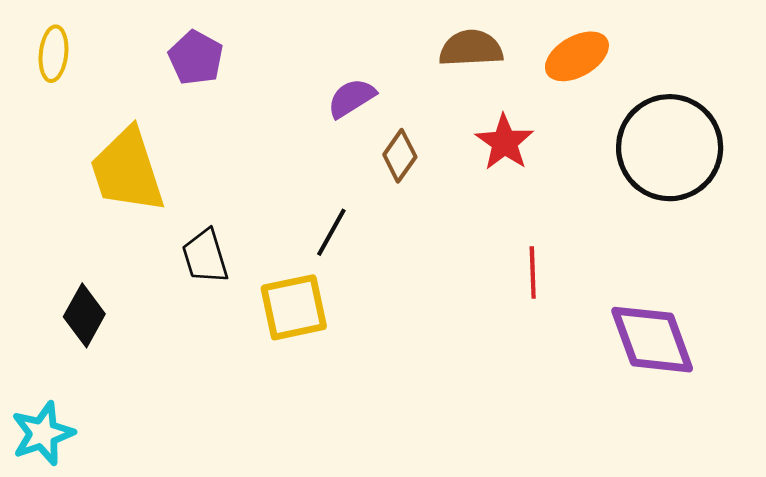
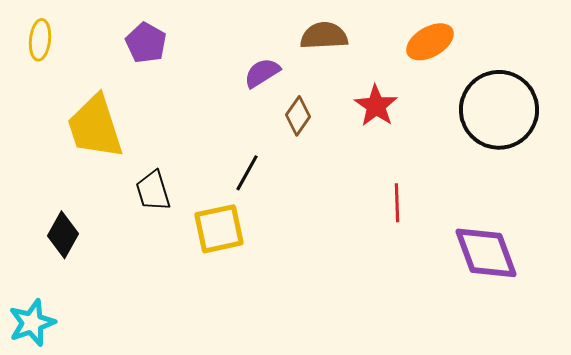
brown semicircle: (471, 48) -> (324, 36), moved

